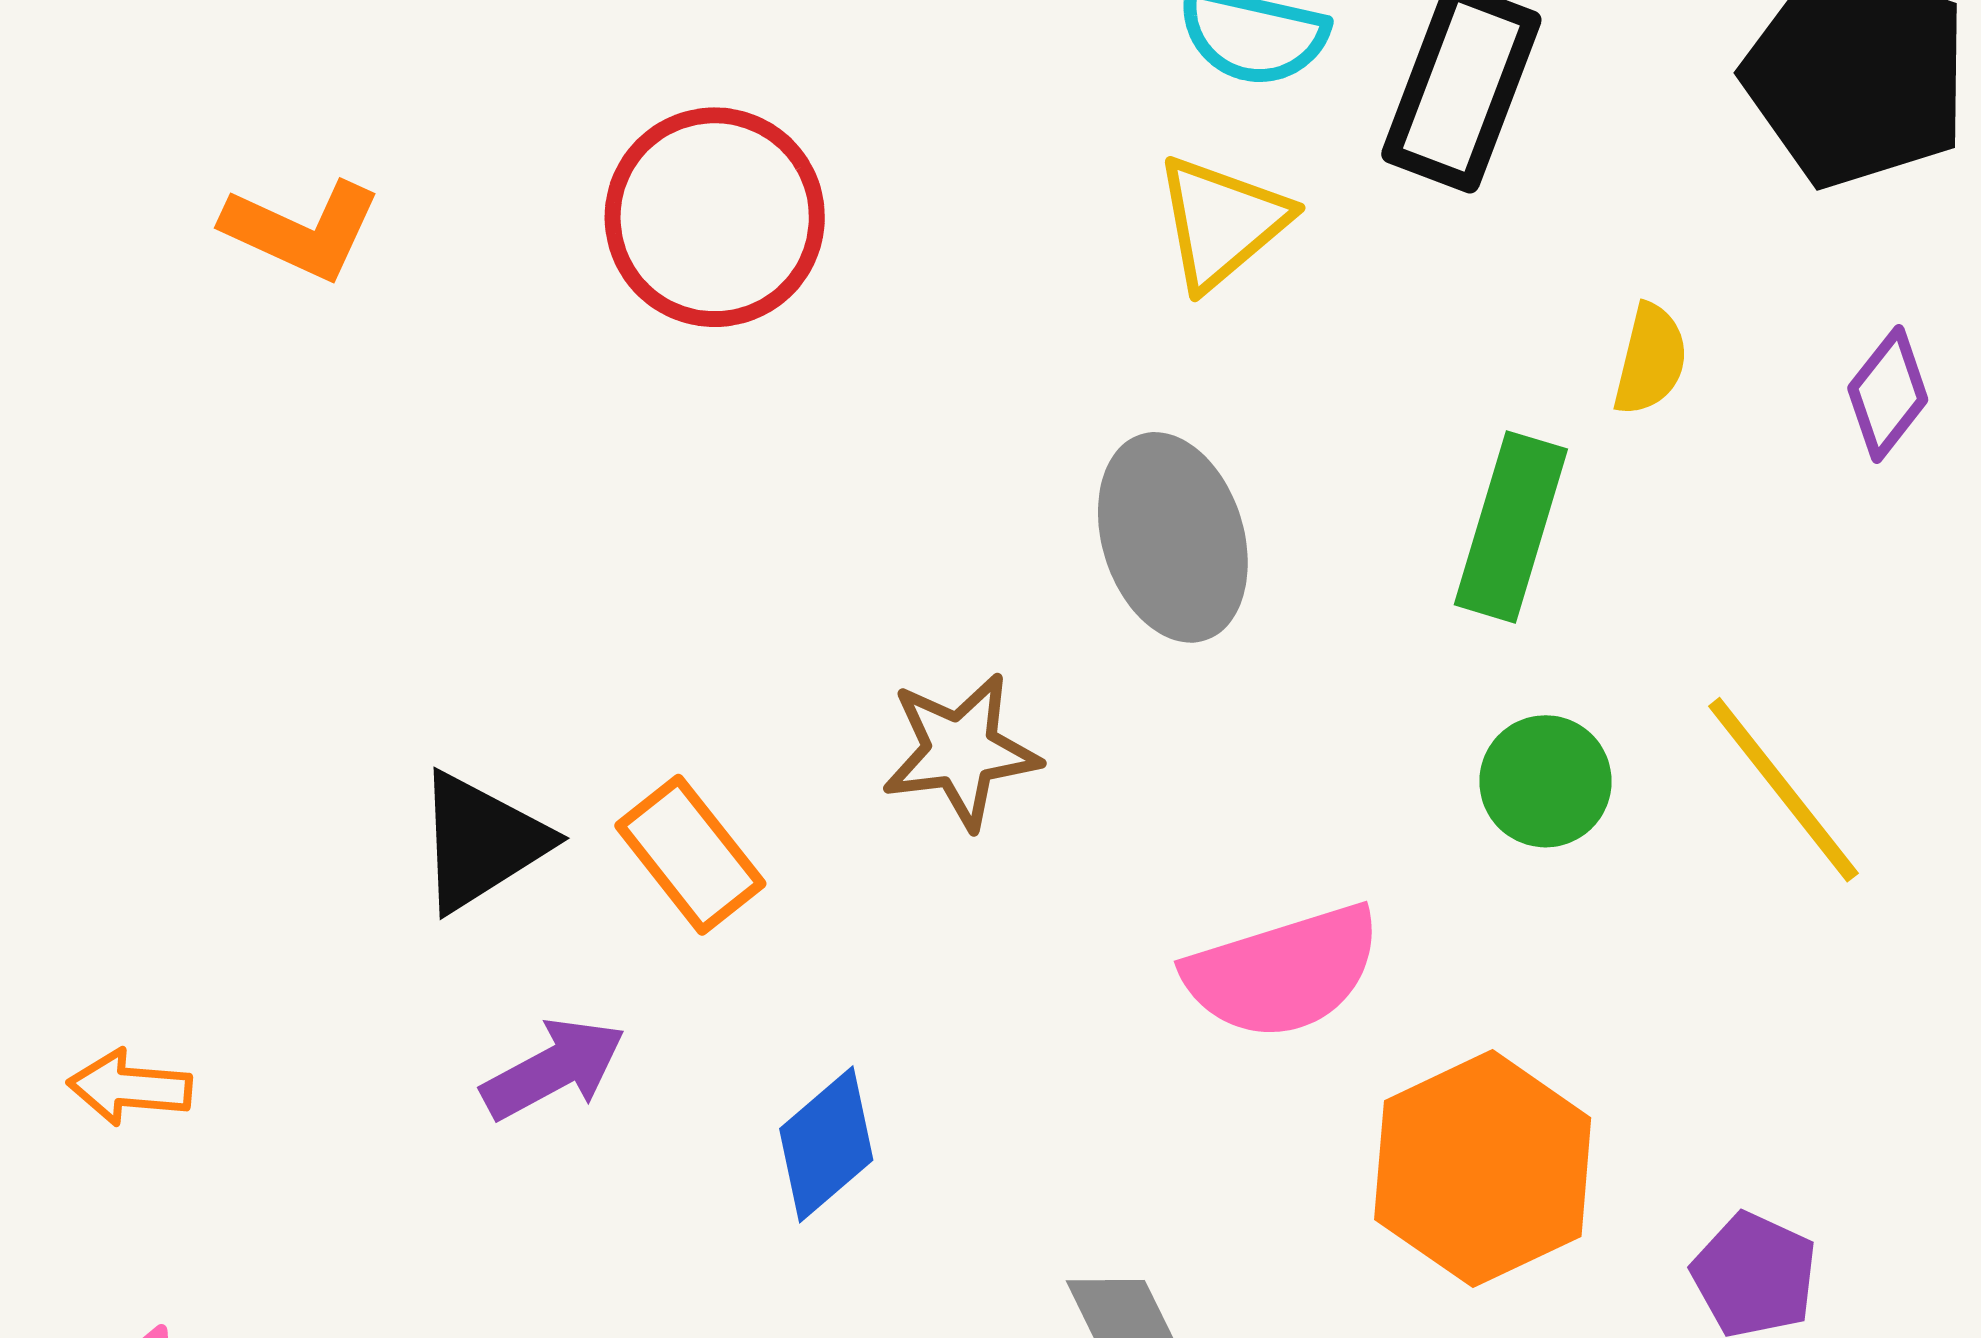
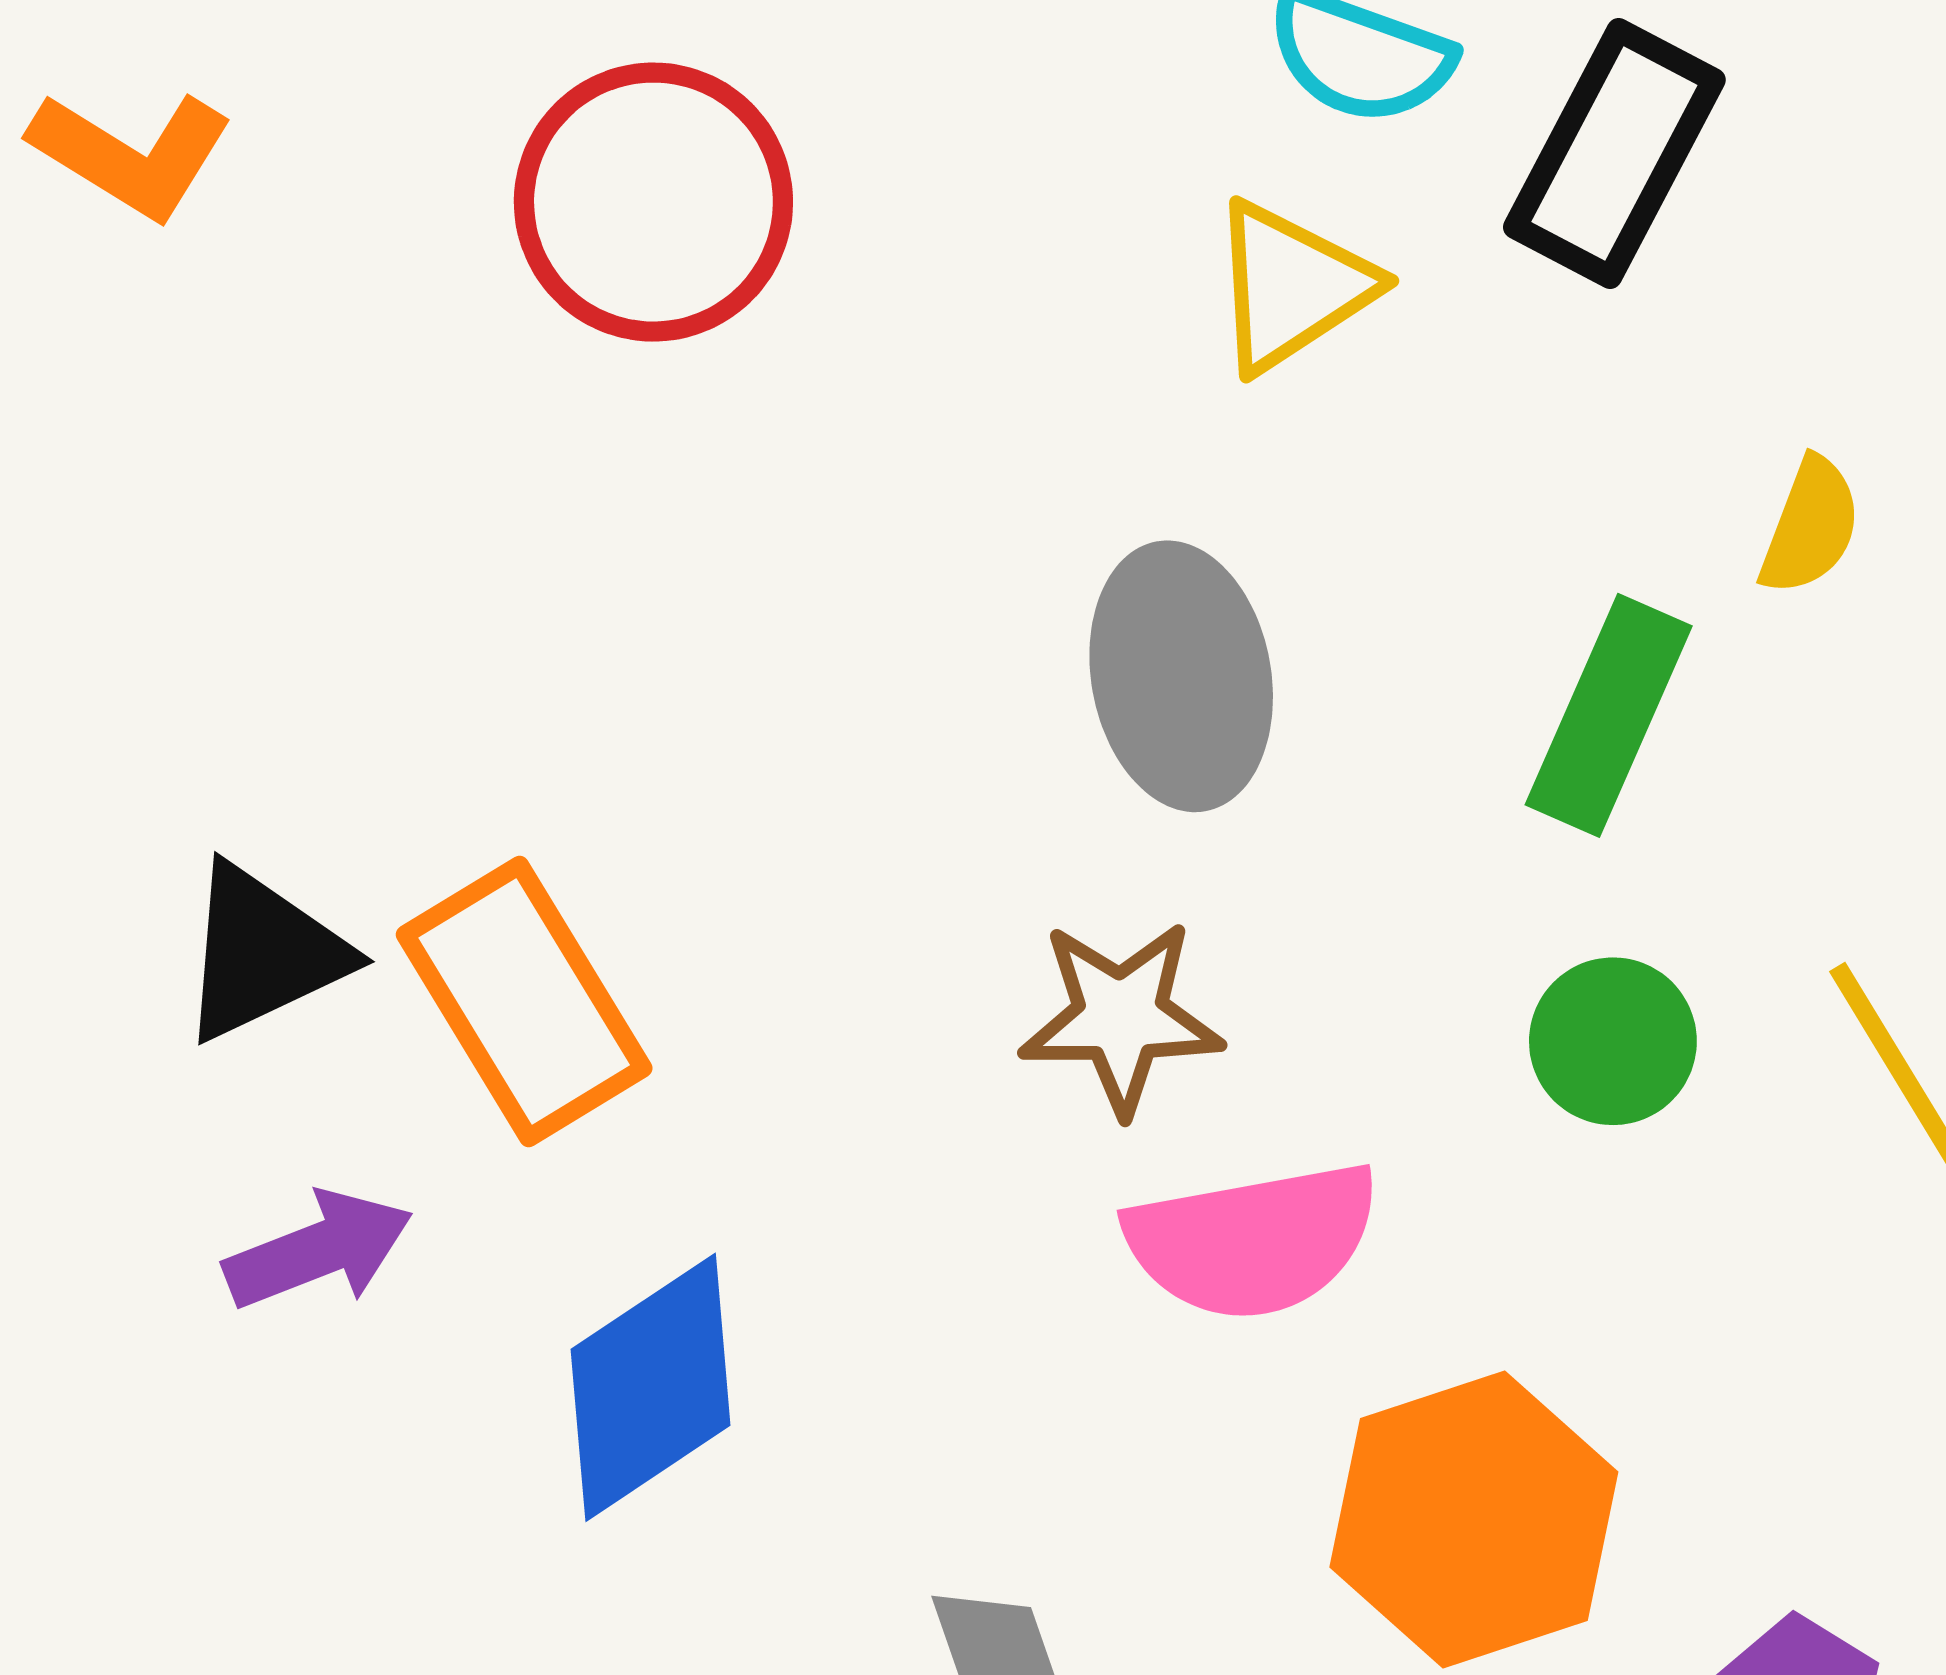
brown star: (961, 751) -> (1121, 1017), moved
orange rectangle: (690, 855) -> (524, 1001), size x1.4
blue diamond: (826, 1144) -> (651, 1387), size x1.4

